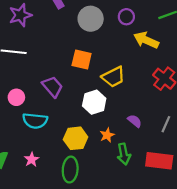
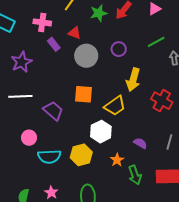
yellow arrow: (146, 40) -> (133, 80), moved, turned -90
purple trapezoid: (52, 87) -> (53, 111), moved
yellow hexagon: (76, 138) -> (81, 155), moved

